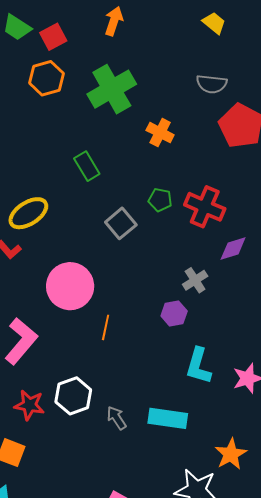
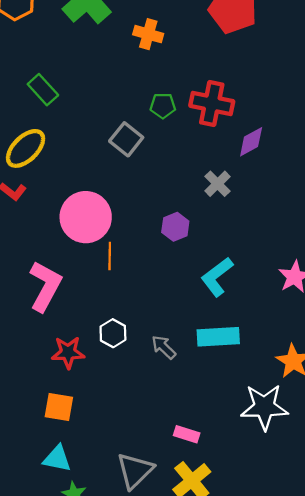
green rectangle: (87, 166) -> (43, 90), moved
purple hexagon: (174, 314) -> (175, 227), moved
orange line: (106, 327) -> (110, 256), moved
cyan L-shape: (198, 366) -> (217, 277), moved, turned 48
white hexagon: (73, 396) -> (113, 333), size x0.7

